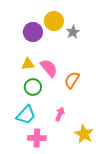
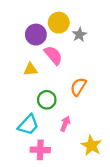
pink semicircle: (49, 68) -> (53, 55), moved
green circle: (33, 87) -> (47, 100), moved

